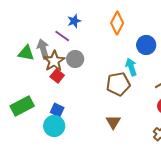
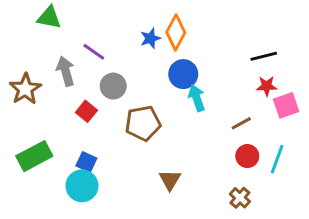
blue star: (74, 21) -> (150, 38), moved
blue circle: (146, 45) -> (183, 74), moved
green triangle: (26, 53) -> (49, 17), moved
brown star: (54, 61) -> (25, 89), moved
brown pentagon: (118, 84) -> (143, 123), moved

